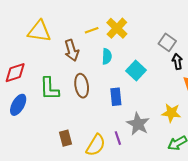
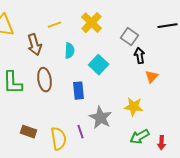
yellow cross: (117, 28) -> (92, 23), moved
brown rectangle: (66, 138) -> (29, 132), turned -56
yellow semicircle: (96, 145) -> (59, 139), turned -40

